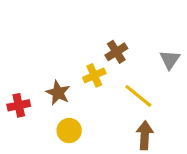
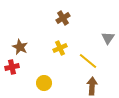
brown cross: (116, 52) -> (63, 18), moved
brown star: (58, 93) -> (20, 47), moved

